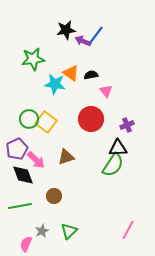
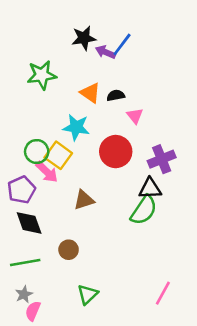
cyan star: (55, 84) -> (76, 127), moved
purple cross: (127, 125) -> (162, 159), size x1.5
pink arrow: (36, 160) -> (47, 172), moved
gray star: (42, 231) -> (24, 294), moved

